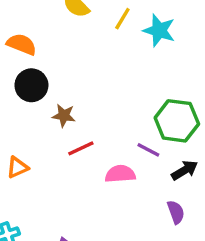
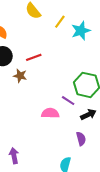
cyan star: (159, 30) -> (81, 31), turned 30
red line: (81, 148) -> (34, 57), moved

